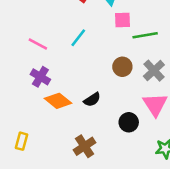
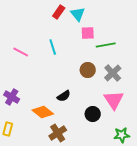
cyan line: (78, 38) -> (53, 47), turned -56
purple cross: (40, 77) -> (12, 97), moved
orange diamond: (58, 101) -> (43, 112), moved

